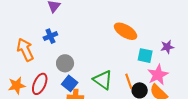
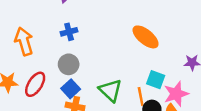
blue cross: (50, 36) -> (69, 32), moved
cyan square: (145, 56) -> (156, 80), moved

